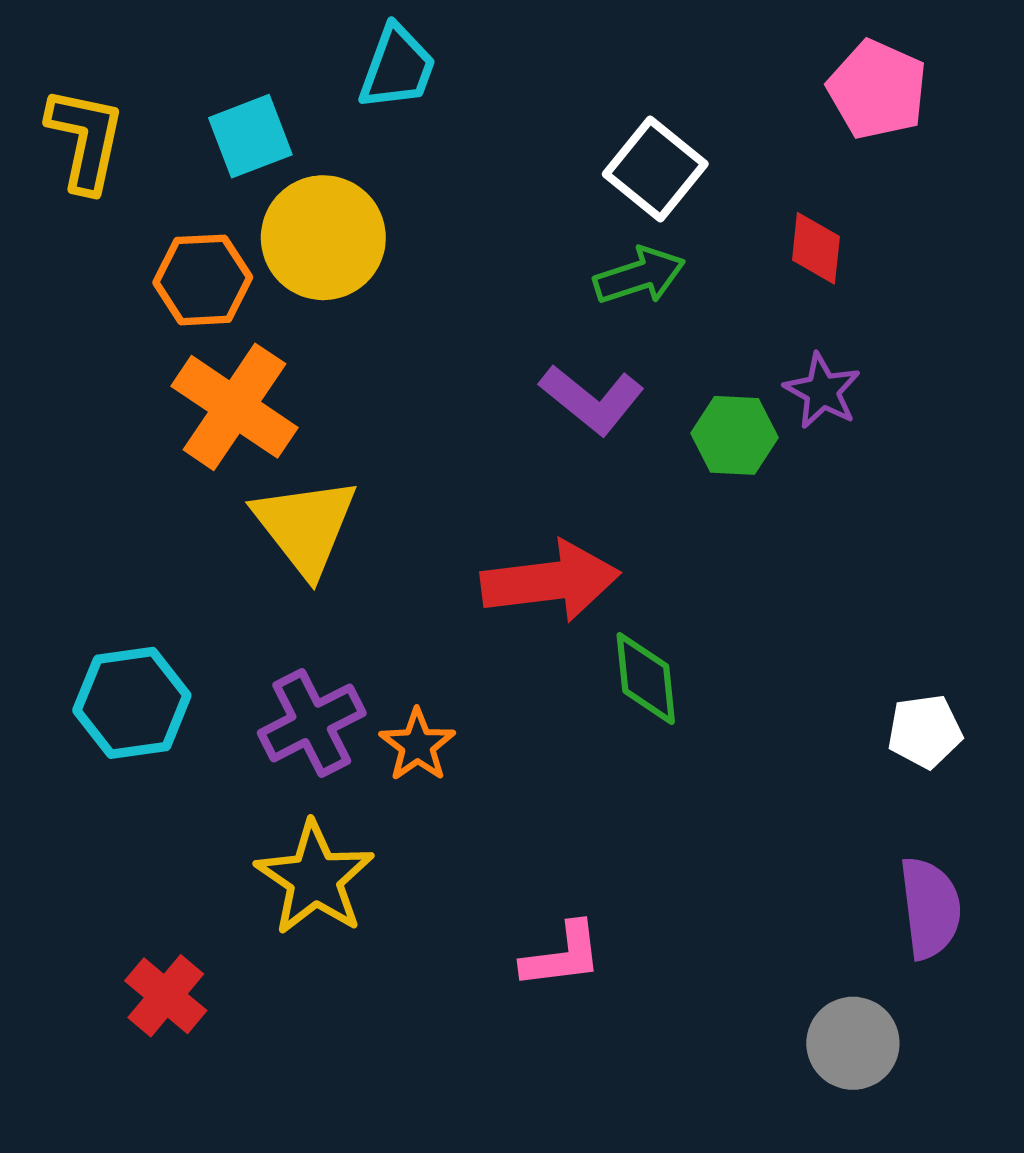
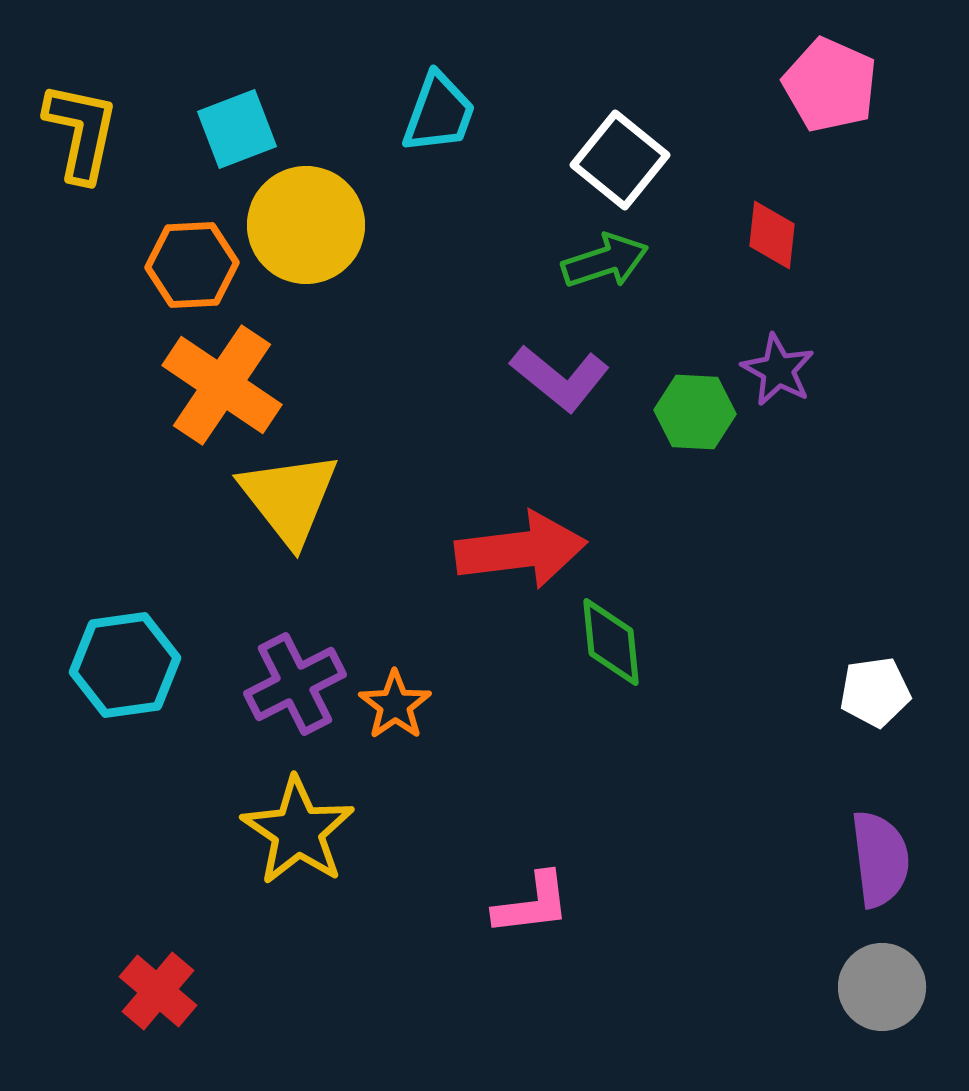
cyan trapezoid: (397, 67) -> (439, 113), moved
red cross: (166, 996) -> (158, 991), moved
gray circle: (853, 1043) -> (882, 987), moved

